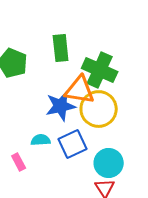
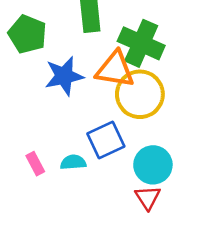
blue star: (61, 106) -> (64, 76), moved
cyan semicircle: (41, 140) -> (73, 162), moved

